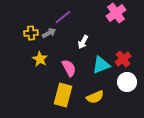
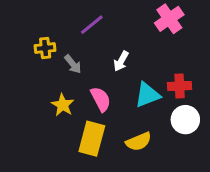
gray arrow: (49, 33) -> (73, 64), moved, turned 80
yellow star: (40, 59) -> (63, 105), moved
red cross: (123, 59) -> (180, 86), turned 35

